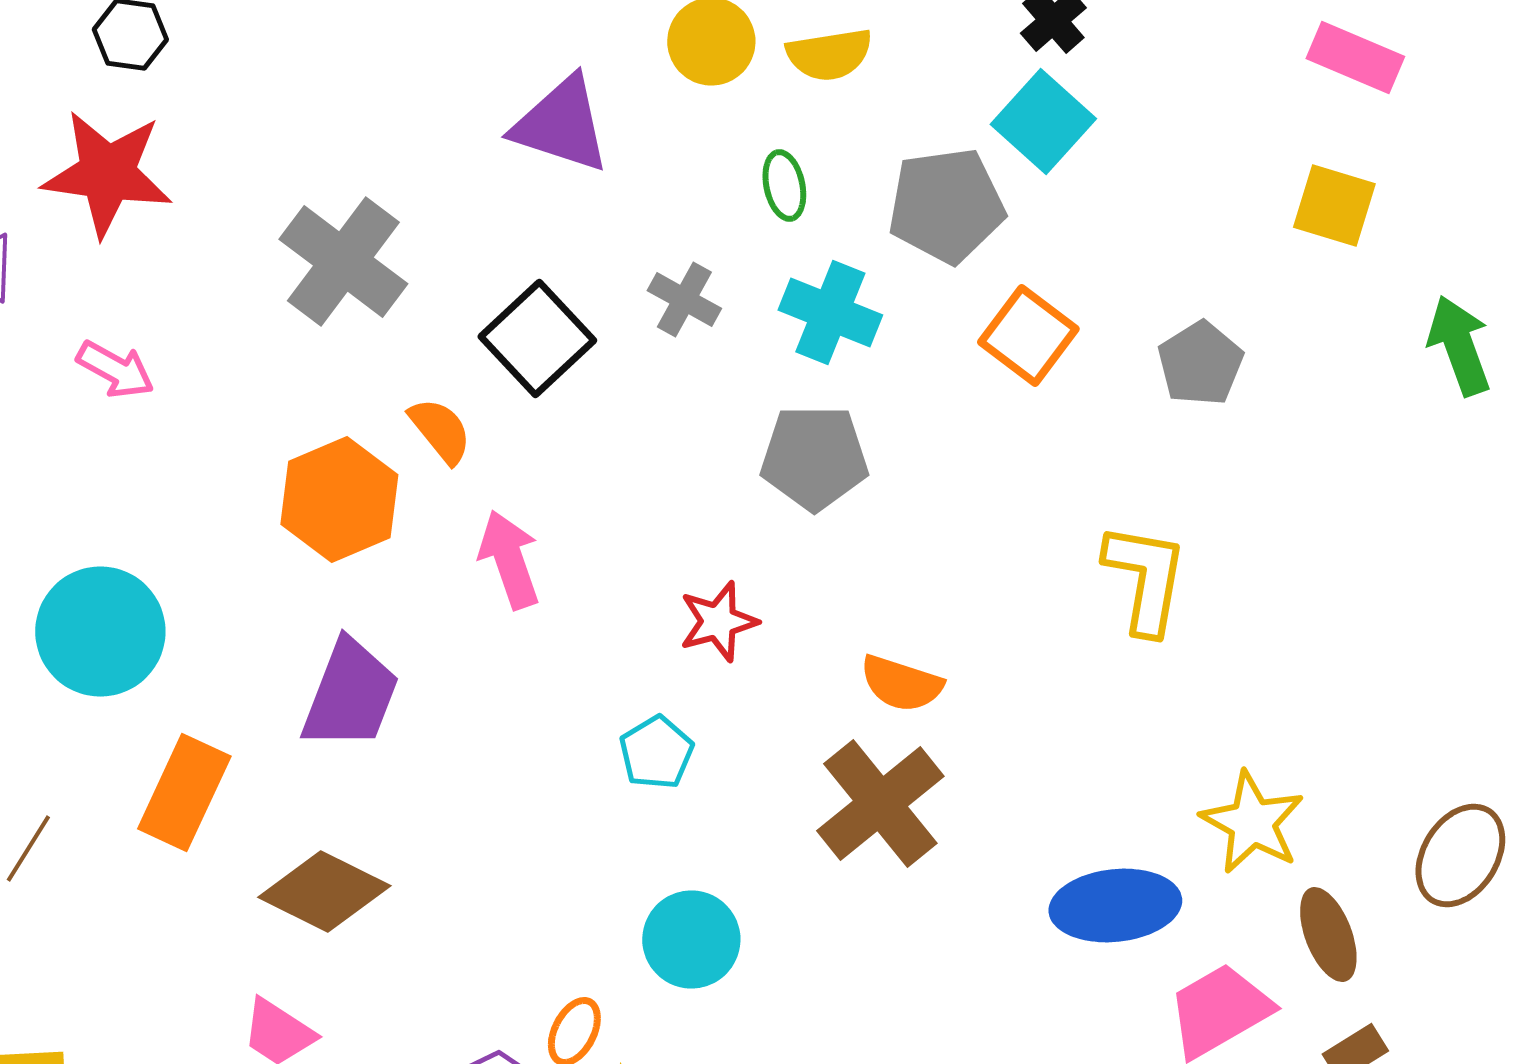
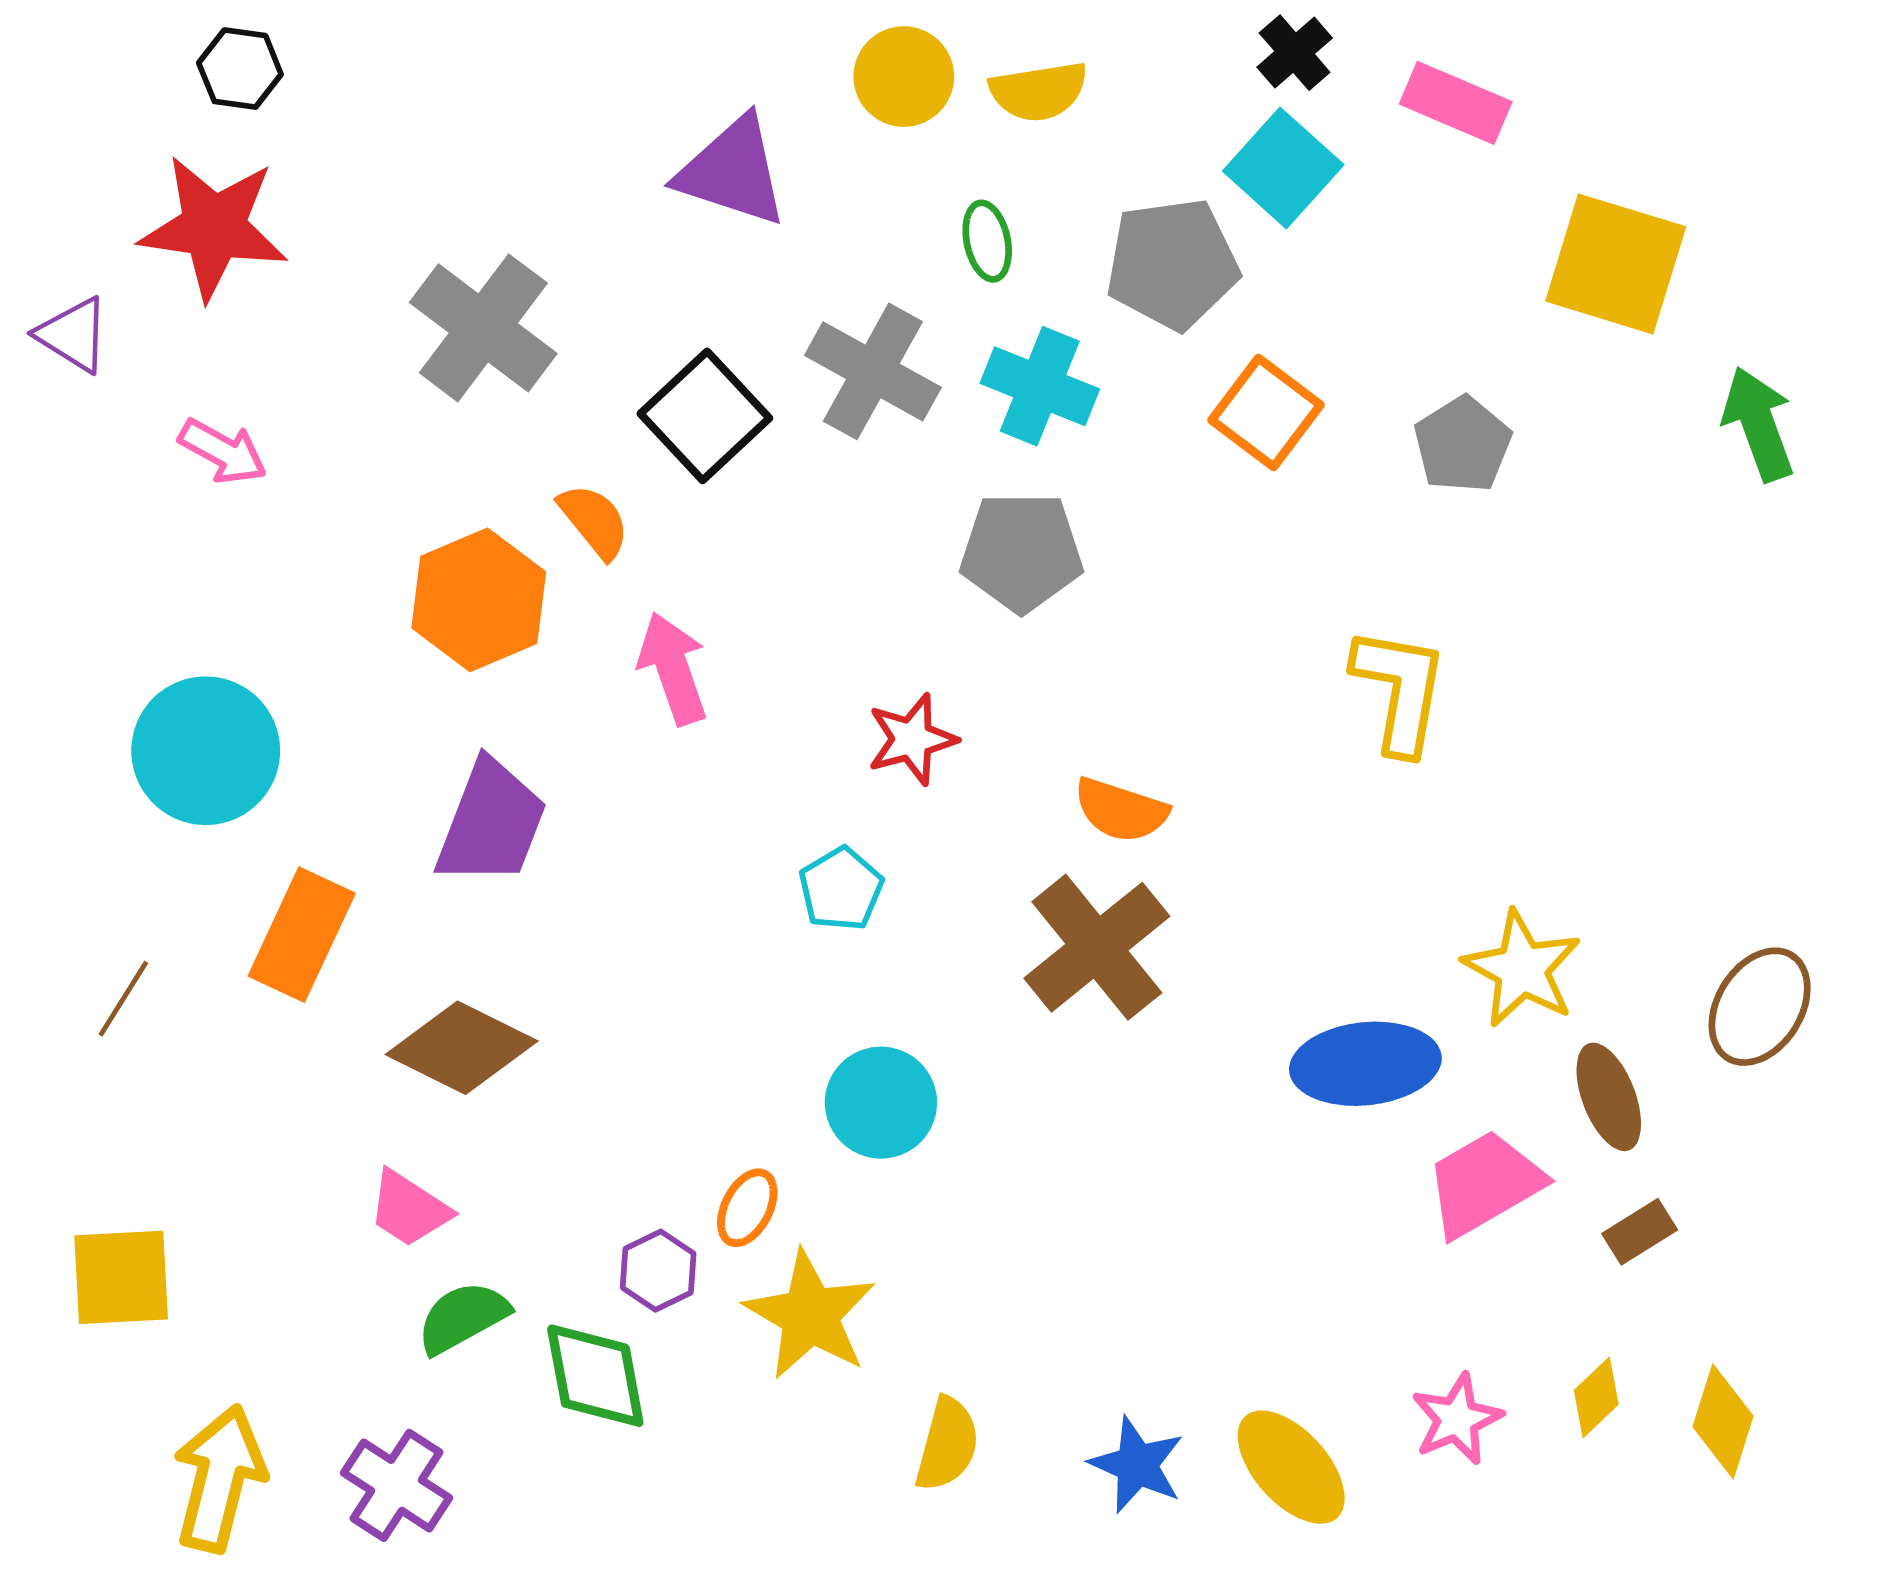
pink rectangle: (1355, 58) -> (1456, 103), moved
yellow square: (1334, 206) -> (1616, 264), size x1.5
gray cross: (684, 300) -> (873, 371), size x1.6

